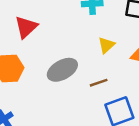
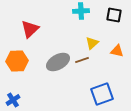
brown line: (99, 83) -> (82, 60), moved

